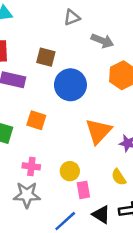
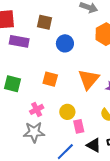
blue circle: (70, 85) -> (65, 43), size x0.7
orange square: (36, 120) -> (50, 79), moved
pink cross: (31, 166) -> (37, 109), turned -32

